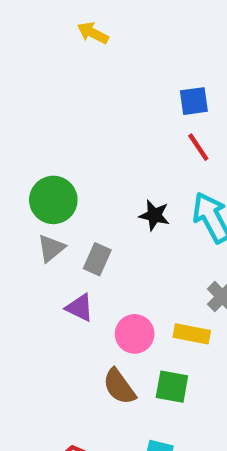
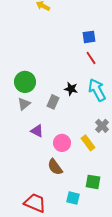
gray rectangle: (97, 259) -> (53, 102), moved
yellow rectangle: (192, 334) -> (88, 143), turned 42
green square: (172, 387) -> (93, 182), moved

